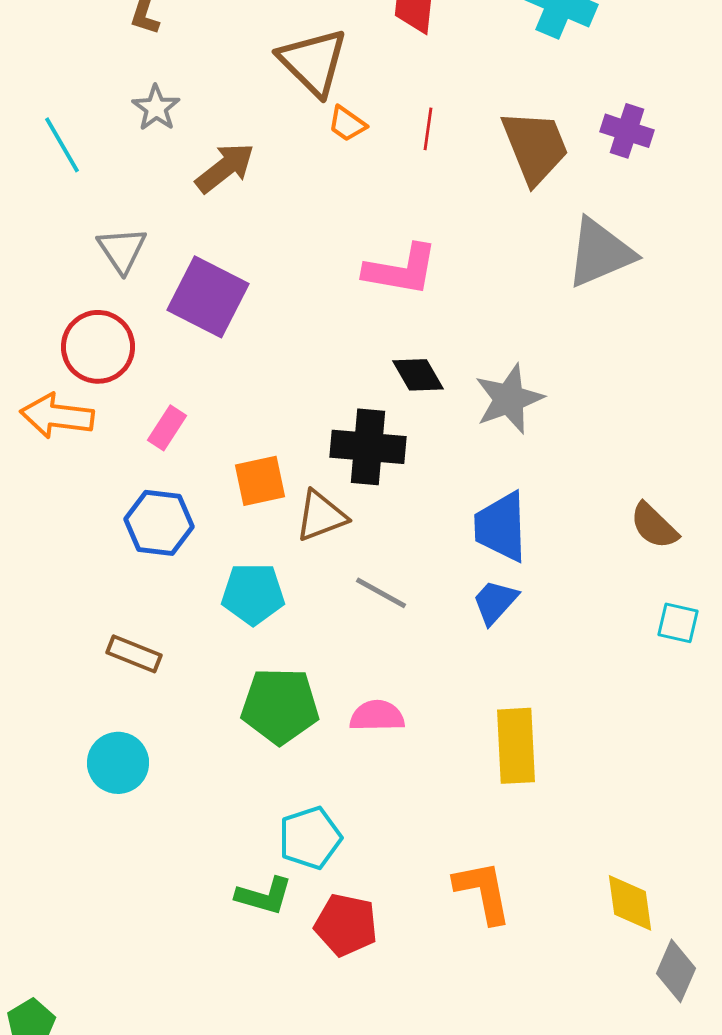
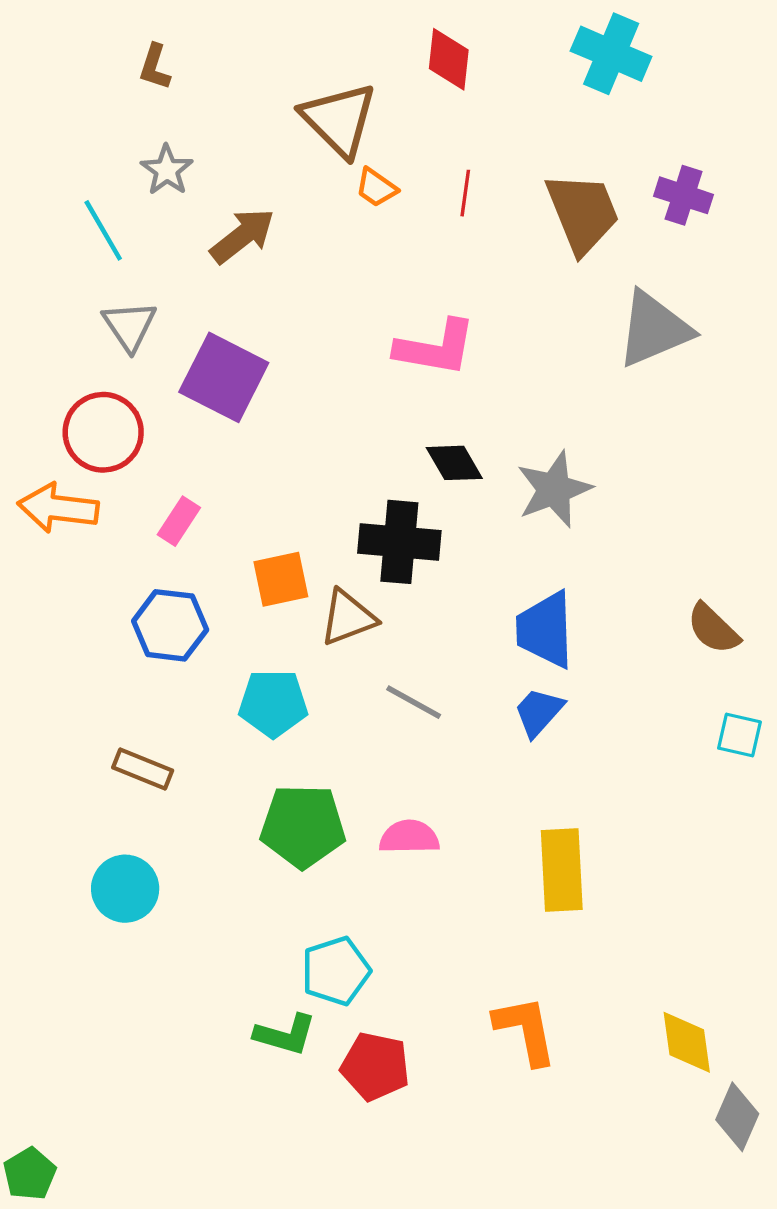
cyan line: (62, 145) -> (103, 230), moved

